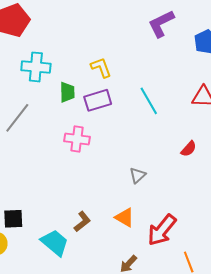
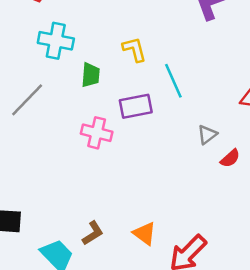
purple rectangle: (98, 100) -> (136, 106), moved
cyan line: (149, 101) -> (173, 81), moved
gray triangle: (138, 175) -> (207, 135), moved

